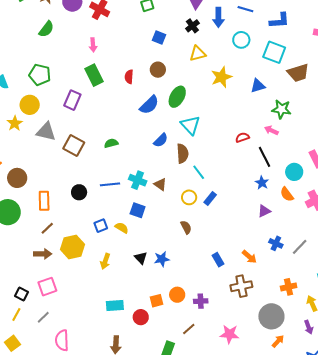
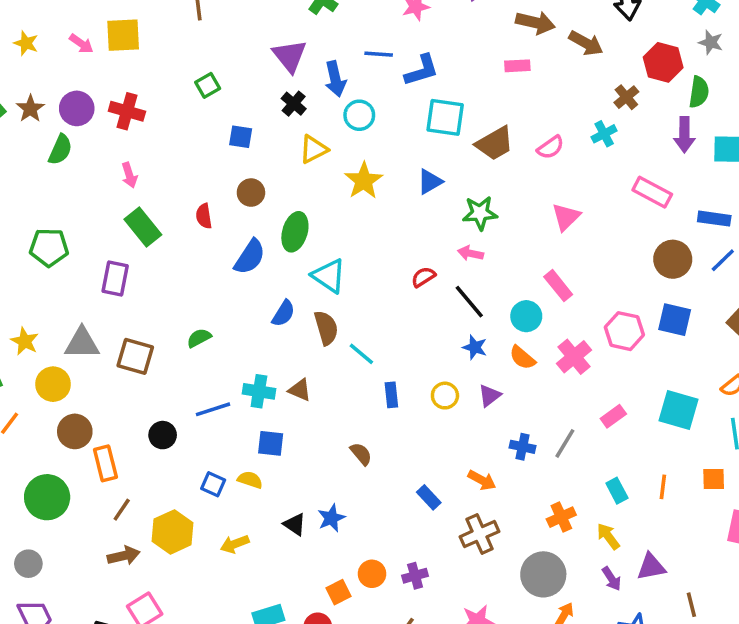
blue L-shape: (279, 21) -> (422, 70), moved
green semicircle: (46, 29) -> (60, 150), moved
cyan circle: (241, 40) -> (359, 115), moved
yellow circle: (30, 105) -> (53, 384), moved
brown circle: (17, 178) -> (75, 431), moved
yellow circle: (189, 197) -> (445, 396), moved
blue rectangle: (210, 199) -> (391, 395), turned -32
blue square: (101, 226) -> (213, 484), turned -32
yellow arrow: (105, 261) -> (235, 544), turned 63

